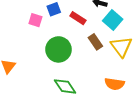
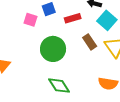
red rectangle: (78, 18) -> (73, 18), turned -49

